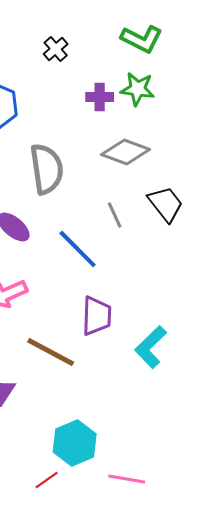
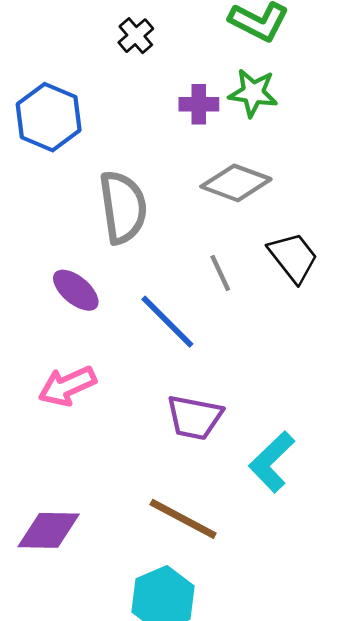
purple trapezoid: (97, 316) -> (194, 417), turned 99
brown line: (51, 352) -> (183, 519), moved

